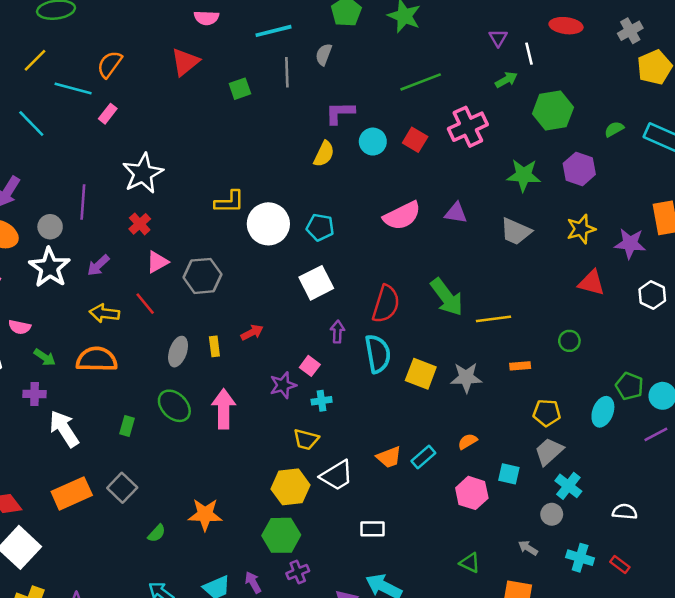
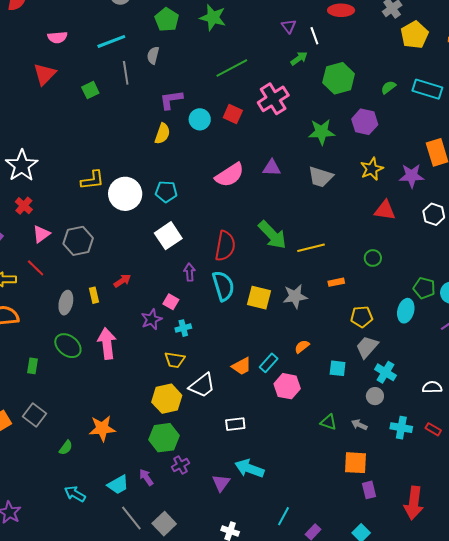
pink hexagon: (472, 493) -> (287, 386), moved
green triangle: (470, 563) -> (328, 422), moved

